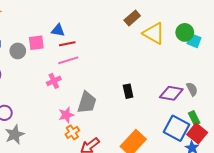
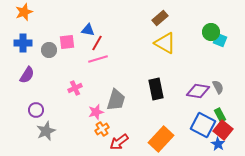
yellow triangle: (154, 33) -> (165, 43), moved
red line: (67, 44) -> (97, 43), turned -49
pink cross: (54, 81) -> (75, 88), moved
black rectangle: (128, 91) -> (156, 89), size x1.5

